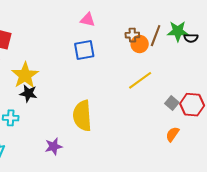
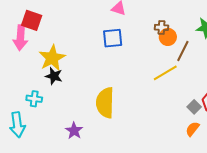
brown line: (156, 36) -> (183, 51), moved
gray square: (172, 103) -> (194, 107), moved
purple star: (54, 146) -> (74, 131), turned -30

